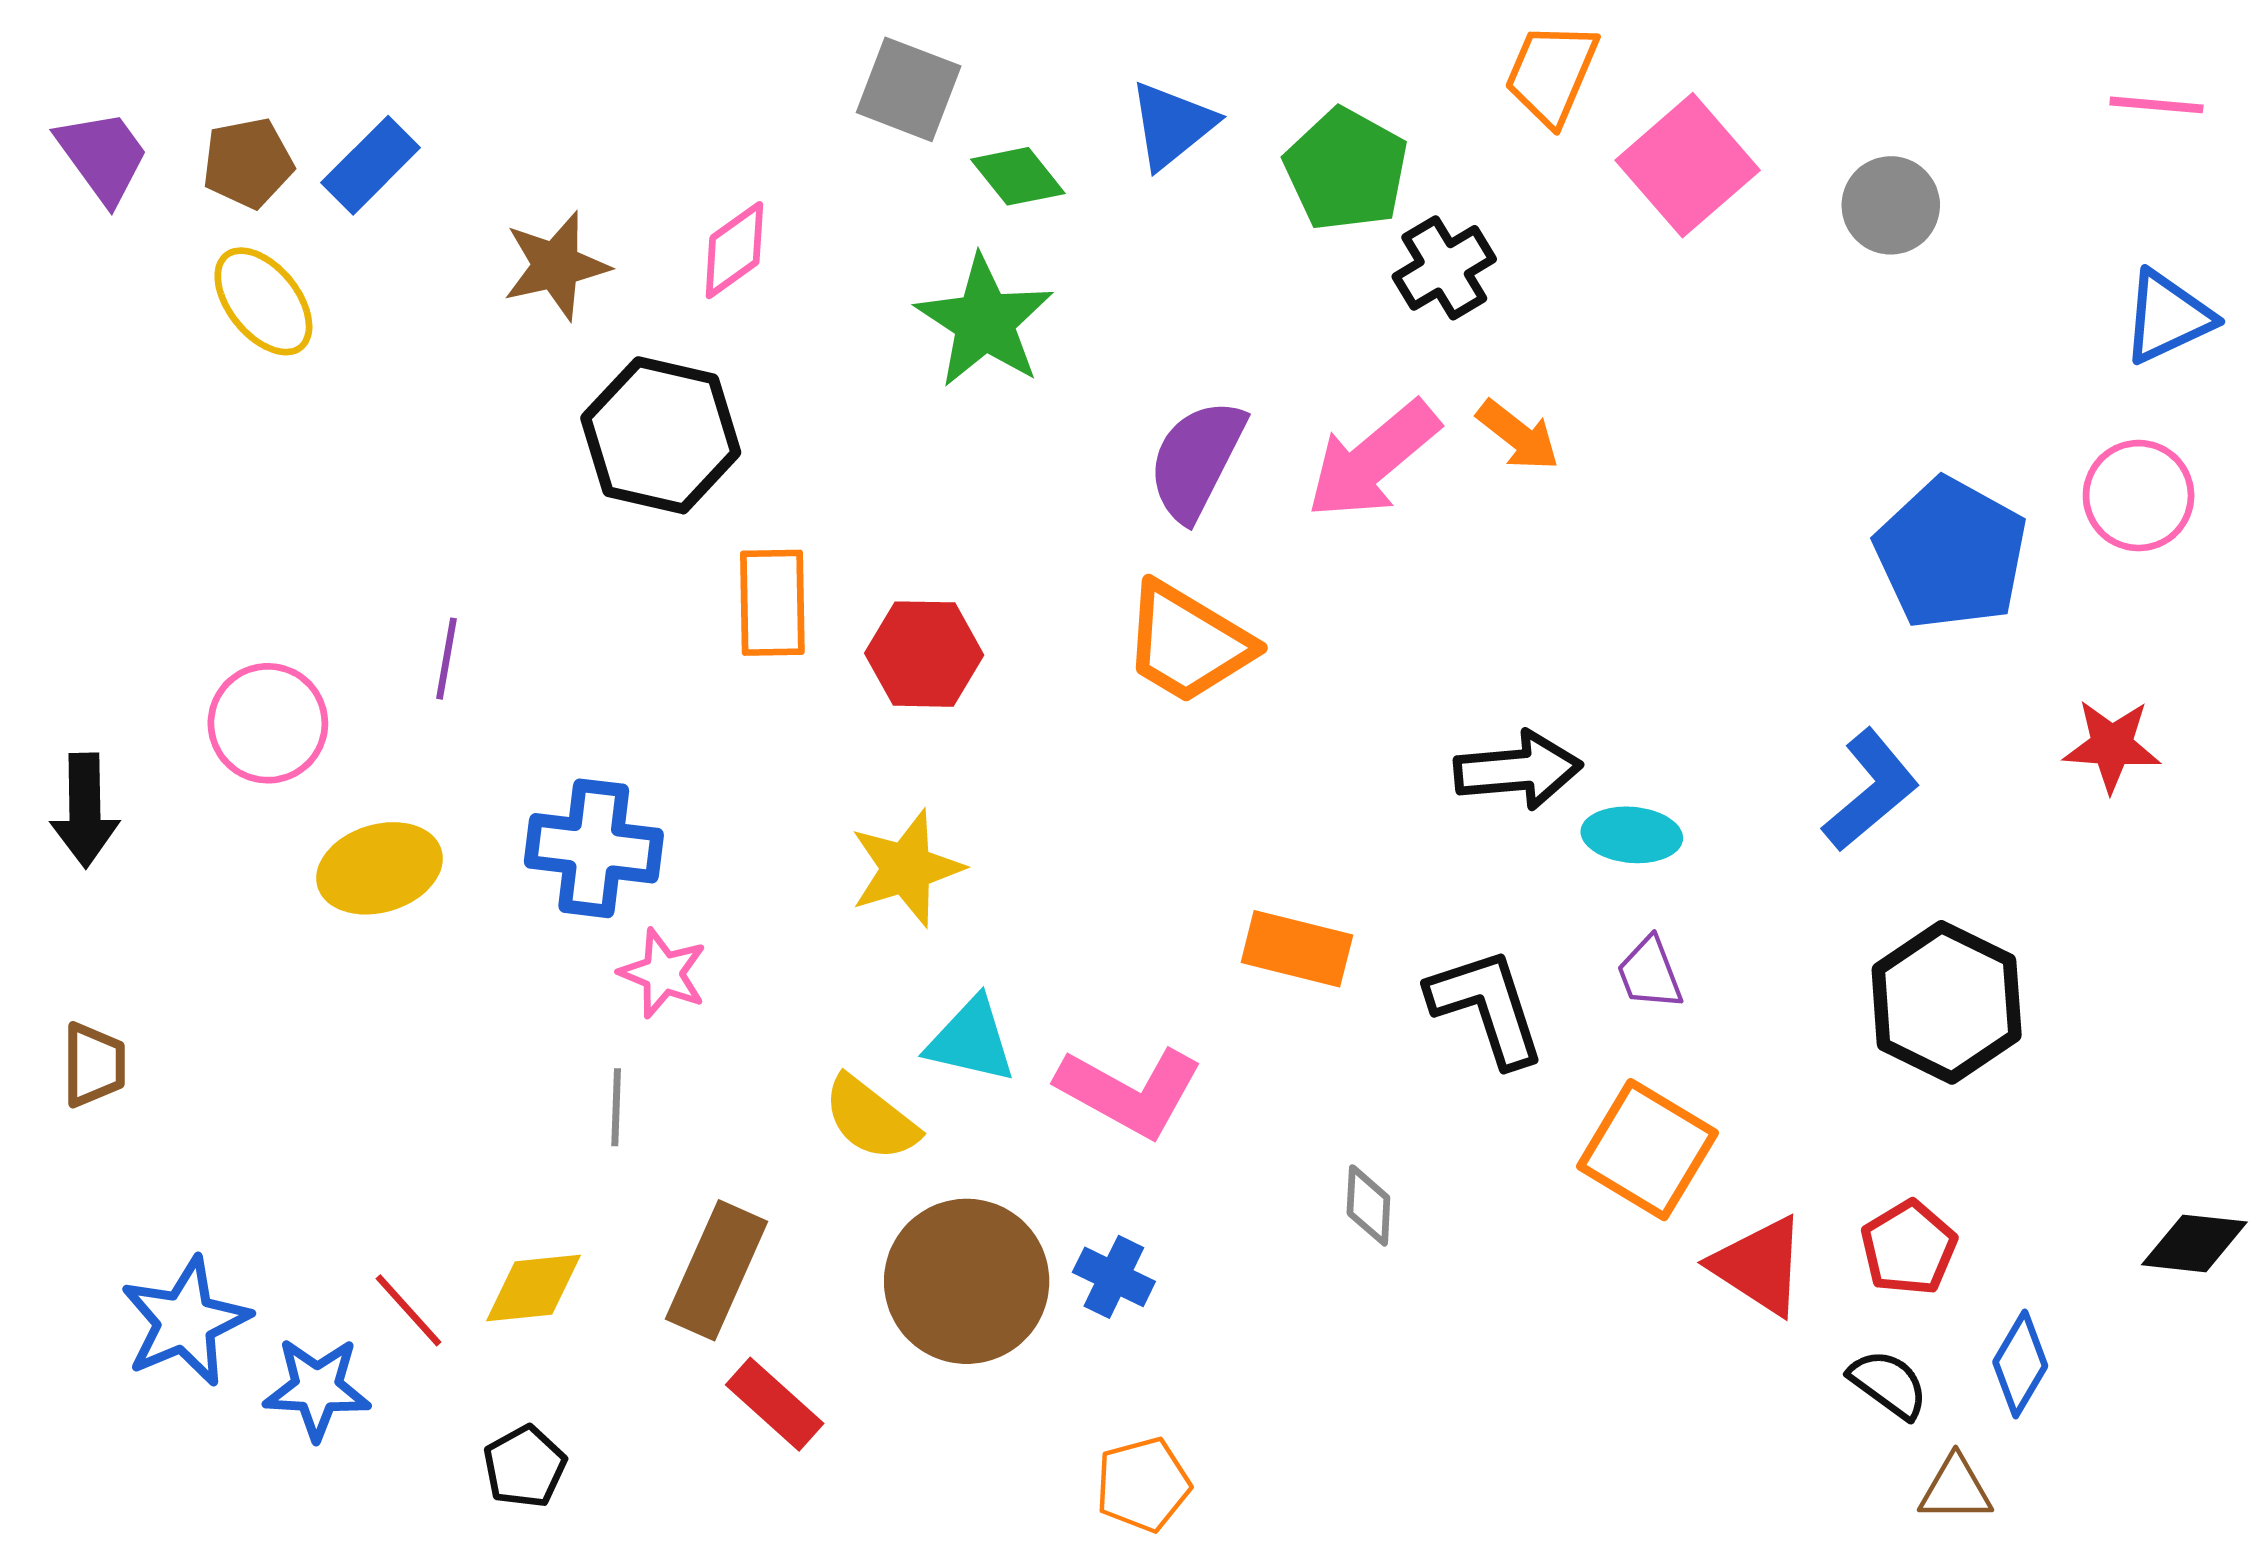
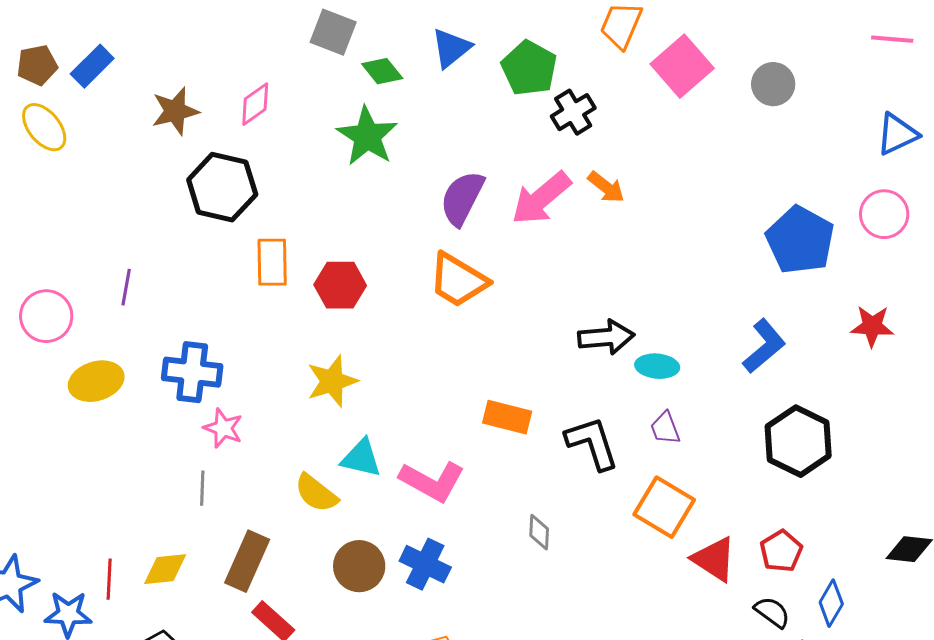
blue cross: (1114, 1277) -> (425, 564), size x1.4
brown circle: (967, 1281) -> (359, 566), size x0.7
red line: (409, 1310) -> (109, 579), turned 45

